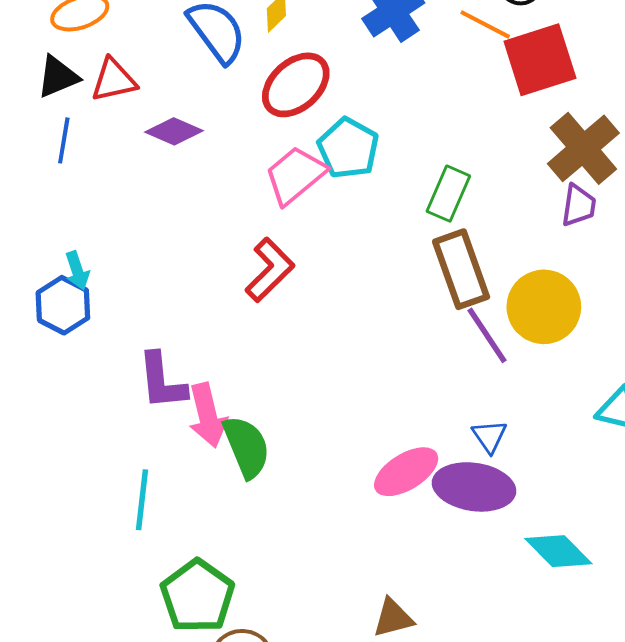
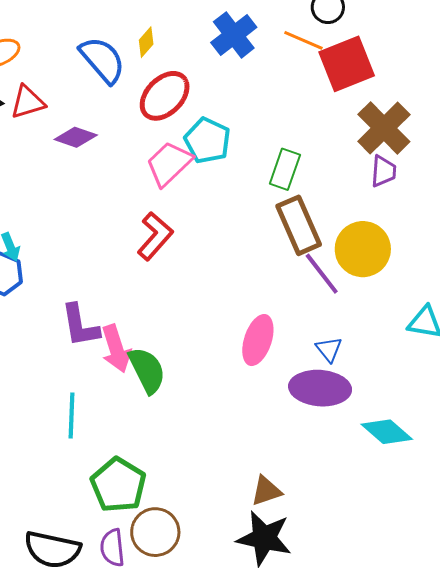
pink ellipse: (406, 472) -> (258, 340), moved, turned -36

